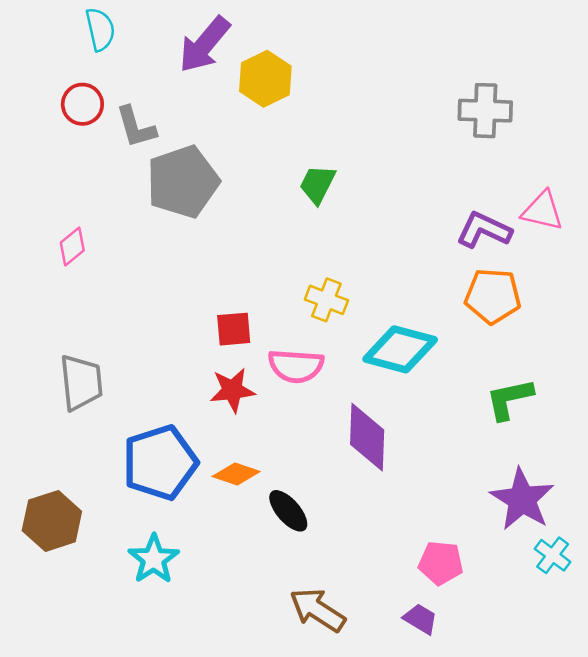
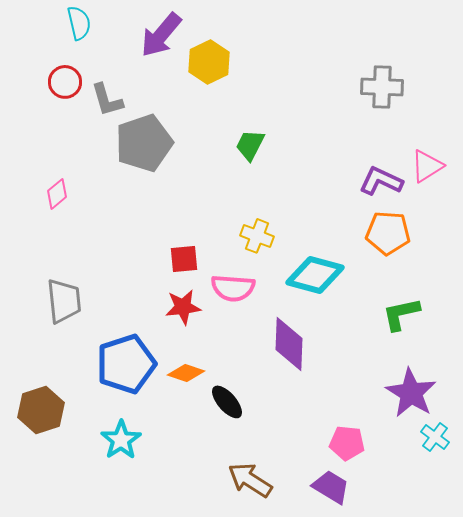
pink triangle: (542, 211) -> (427, 166), turned -45
purple trapezoid: (420, 619) -> (331, 487), size x1.4

